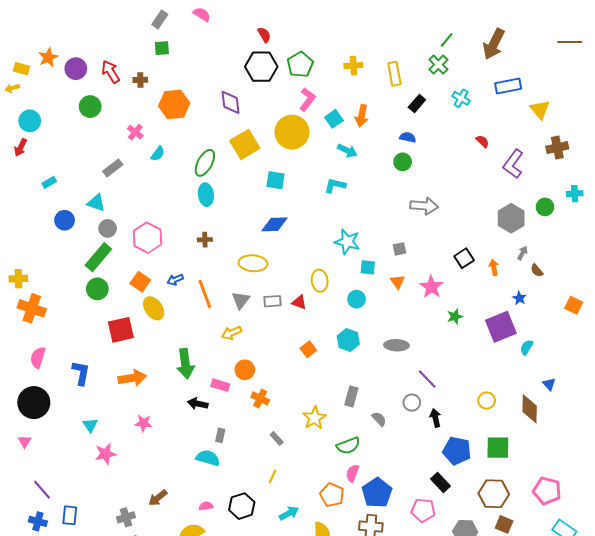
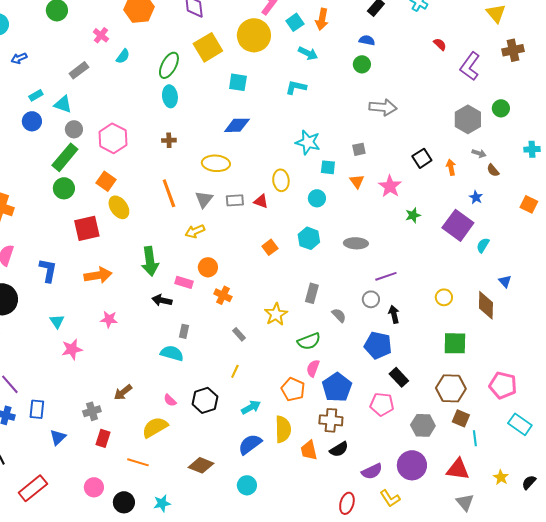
cyan rectangle: (49, 182) -> (36, 95), moved
cyan cross: (575, 194) -> (532, 149), moved
gray arrow: (522, 253) -> (479, 153), turned 80
blue arrow: (175, 280) -> (19, 58), moved
purple square: (501, 327) -> (458, 225), turned -32
purple line: (427, 379) -> (386, 276), turned -65
blue pentagon: (457, 451) -> (378, 345), moved
pink semicircle: (206, 506) -> (170, 400), turned -128

